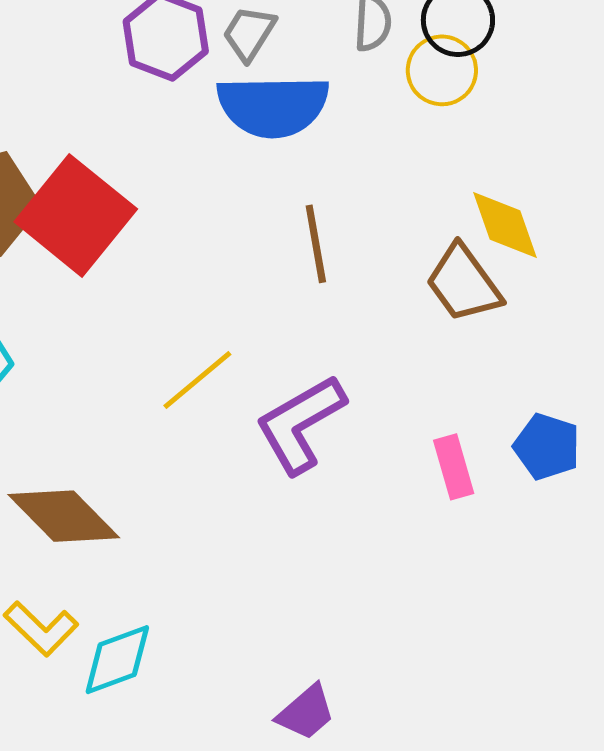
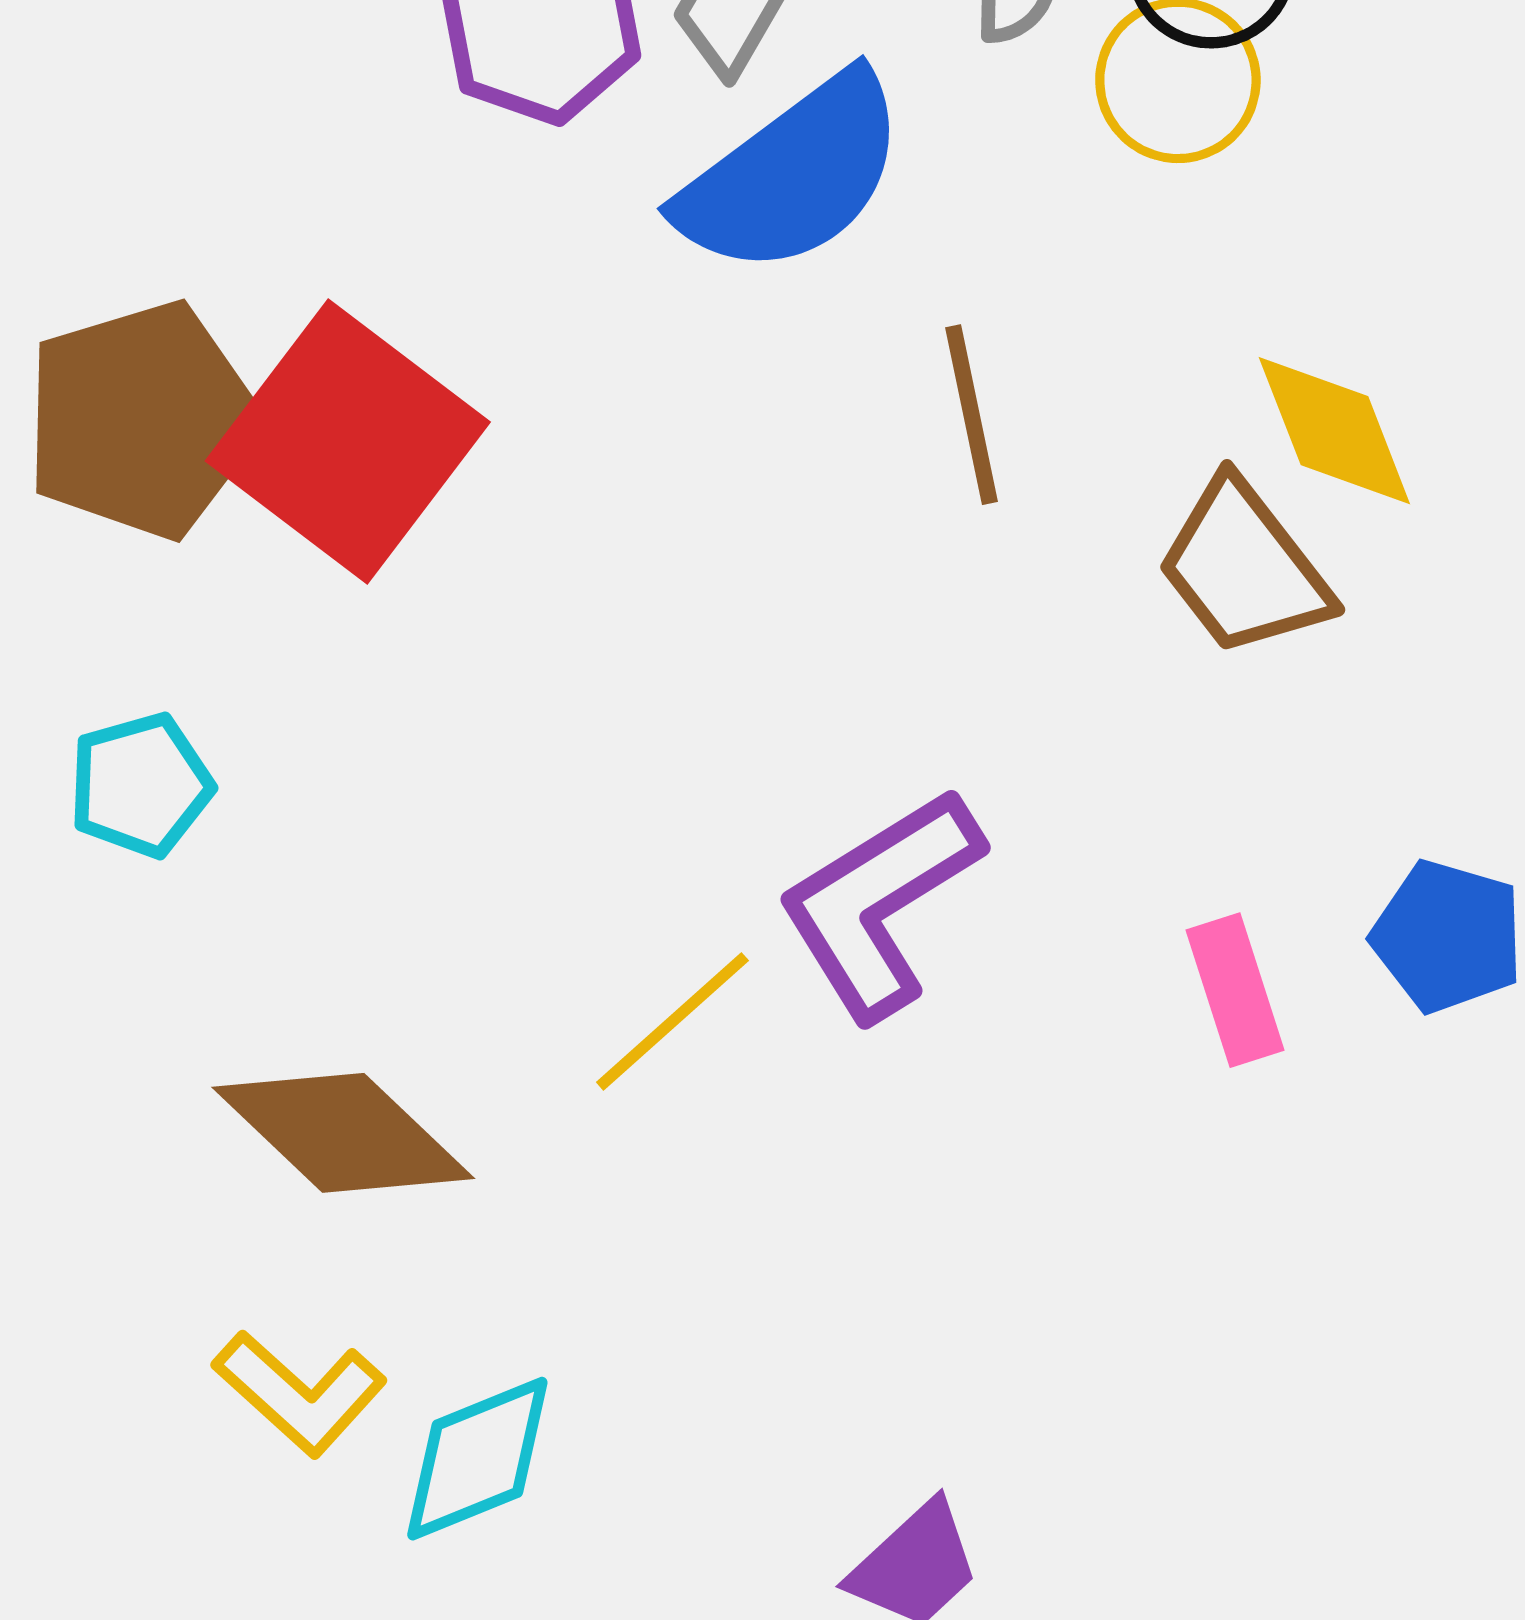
blue semicircle: (273, 106) -> (793, 175), turned -34
brown line: (316, 244) -> (972, 415), moved
yellow line: (197, 380) -> (672, 1021), moved

